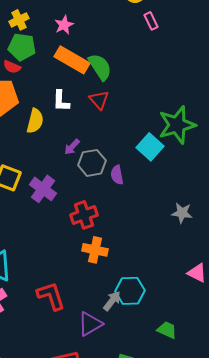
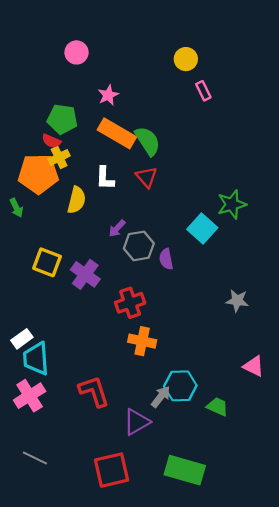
yellow cross: (19, 20) -> (59, 157), moved
green star: (177, 125) -> (232, 204), size x0.7
green trapezoid: (167, 330) -> (218, 407), moved

